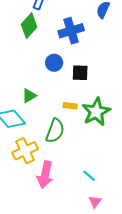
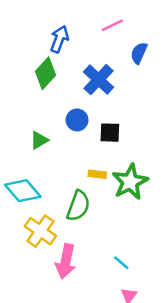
blue cross: (71, 31) -> (99, 80), turned -30
green triangle: (29, 96) -> (39, 140), moved
yellow cross: (25, 151) -> (40, 231), turned -30

